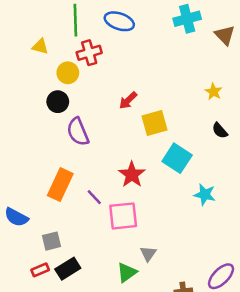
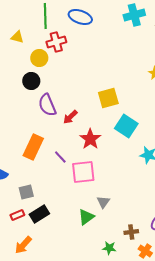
red arrow: (128, 100) -> (70, 117), moved

